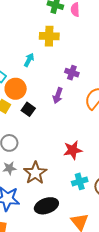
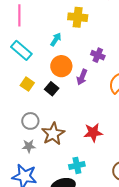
orange circle: (16, 89) -> (61, 66), moved
brown star: (35, 173) -> (53, 134), moved
cyan cross: (80, 181) -> (77, 165), moved

